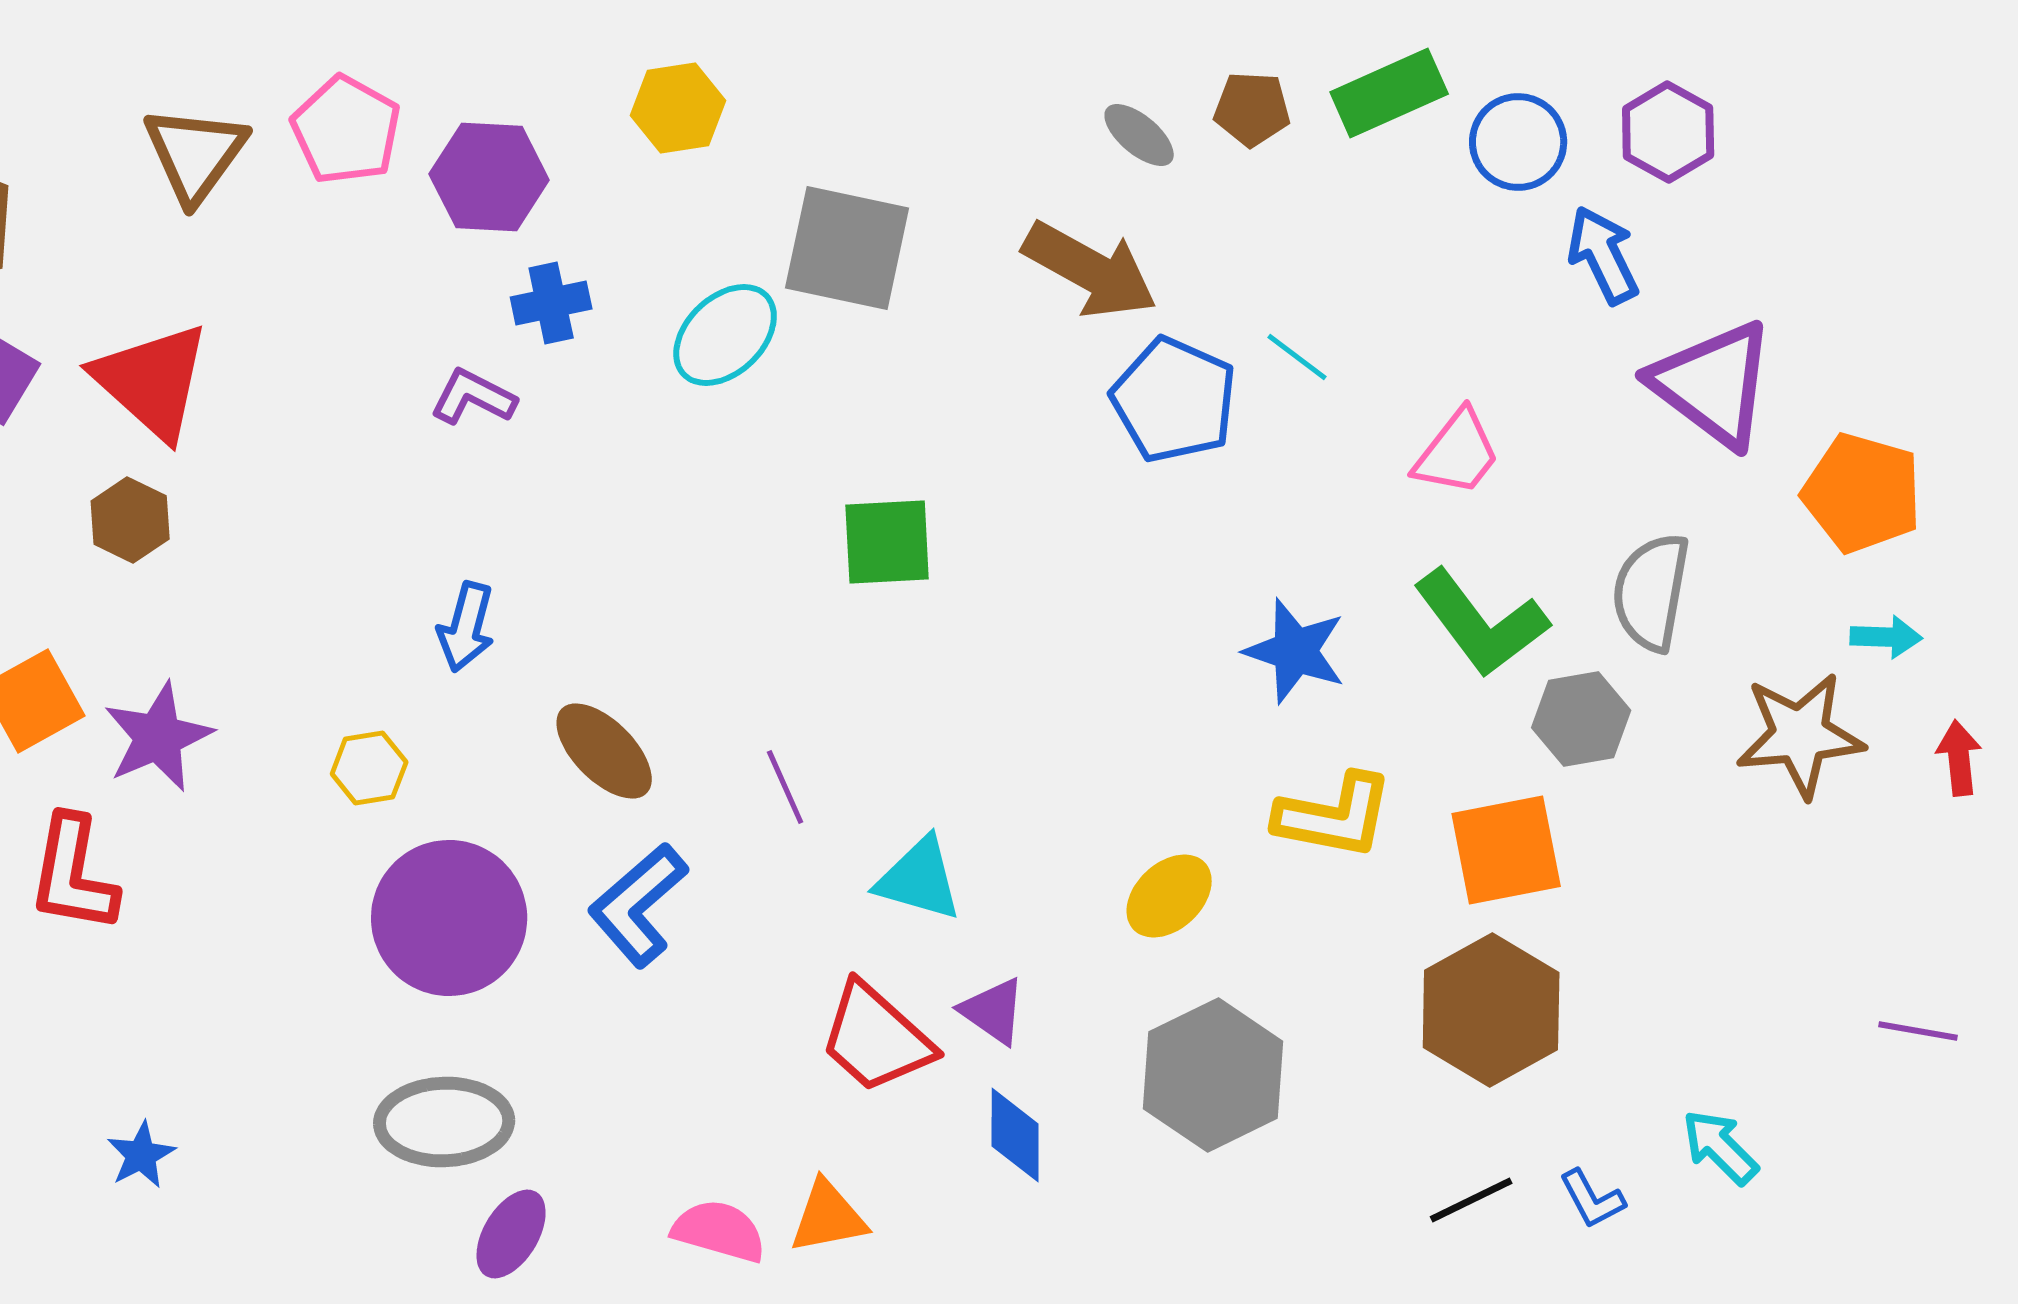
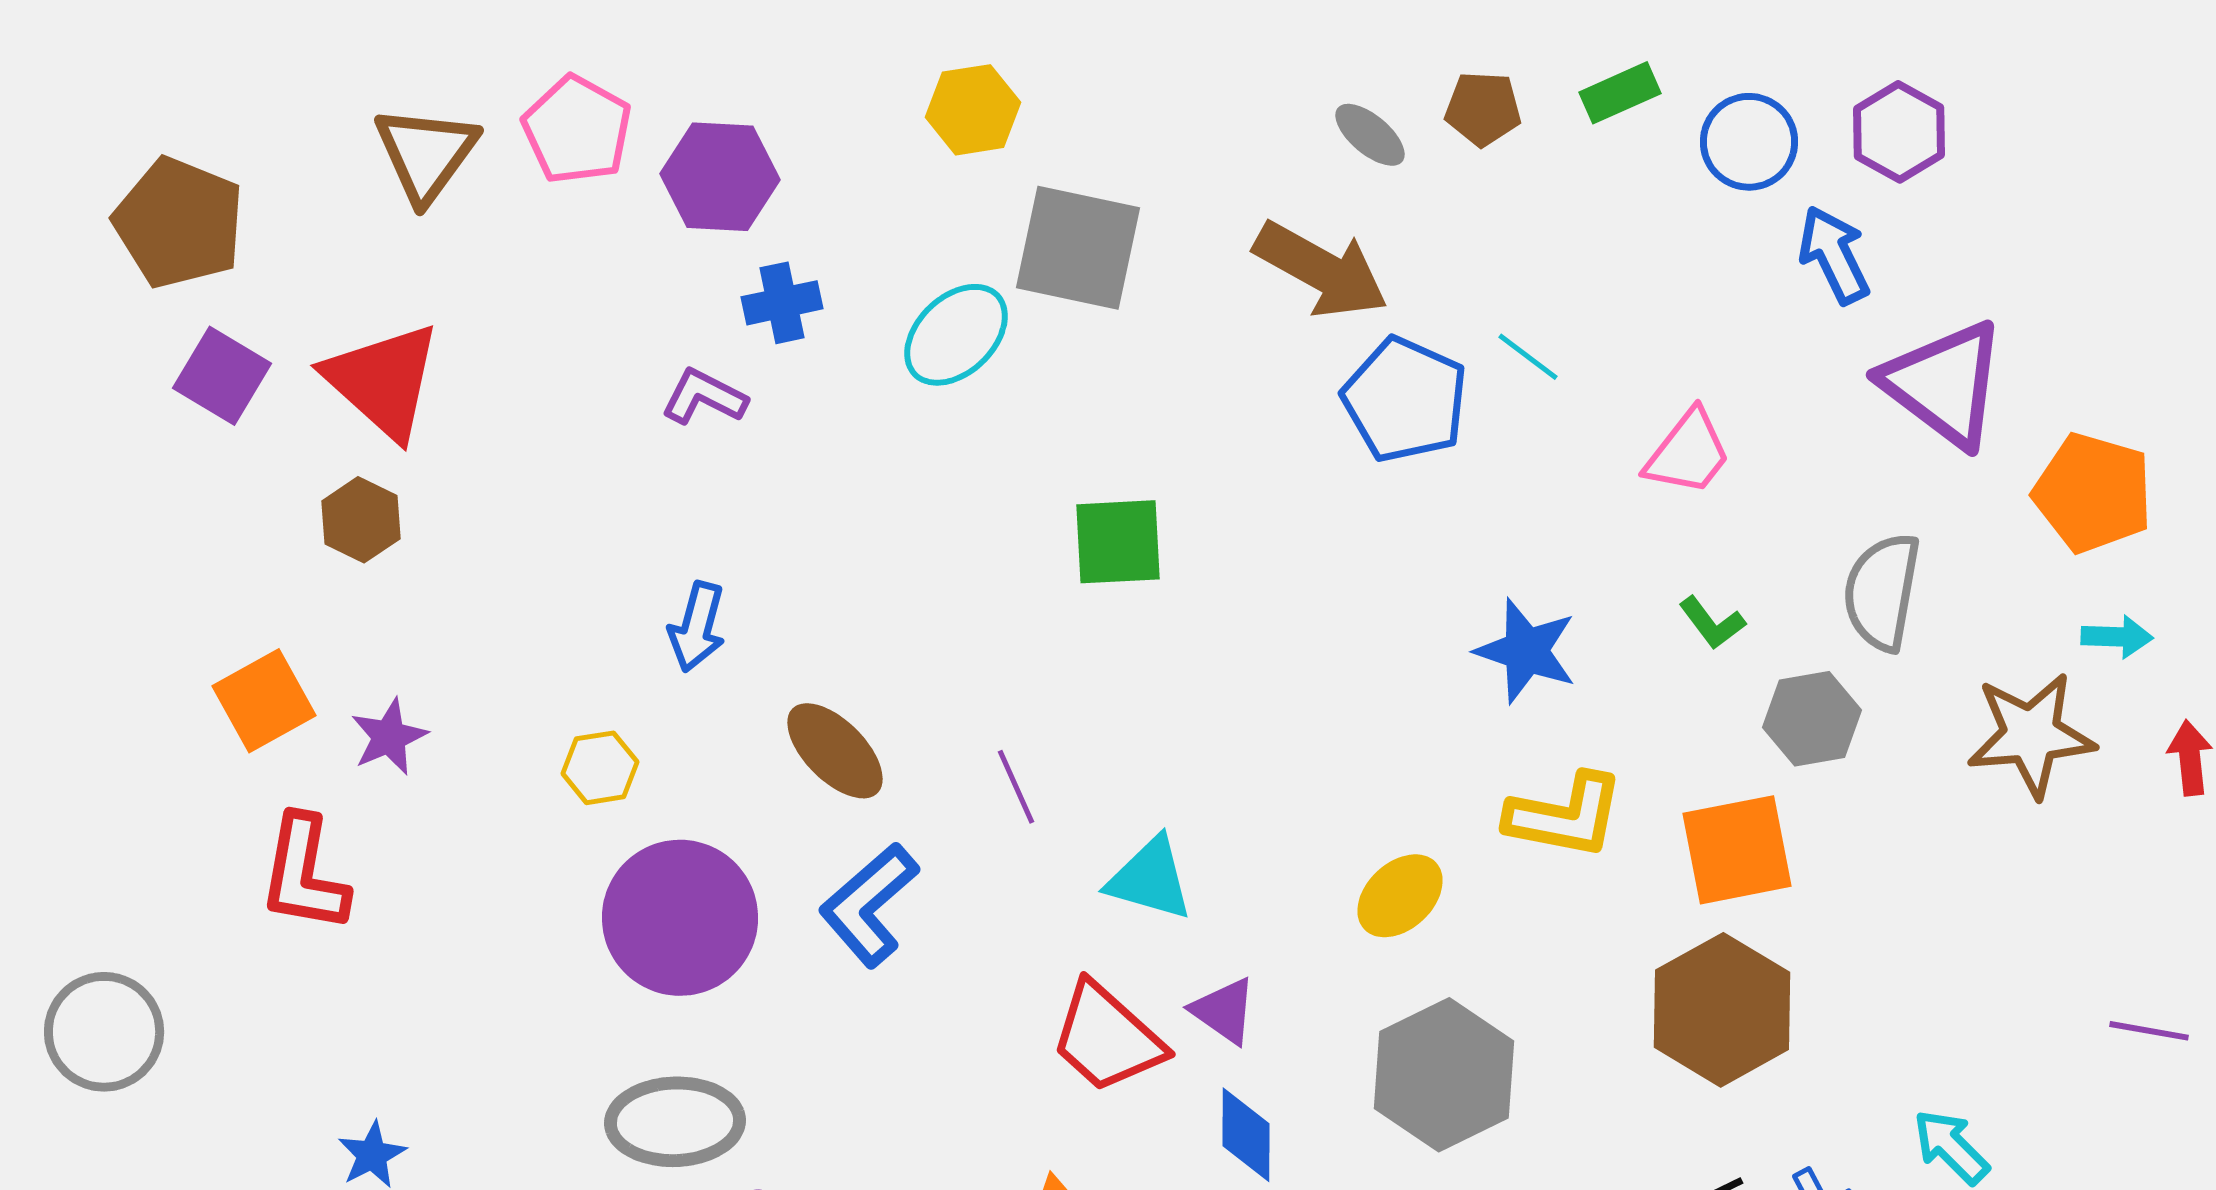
green rectangle: (1389, 93) -> (1620, 93), size x0.7
yellow hexagon: (678, 108) -> (973, 110), moved
green L-shape: (1481, 623) -> (1712, 623), size x0.5
purple star: (158, 737) -> (389, 737), size x0.7

